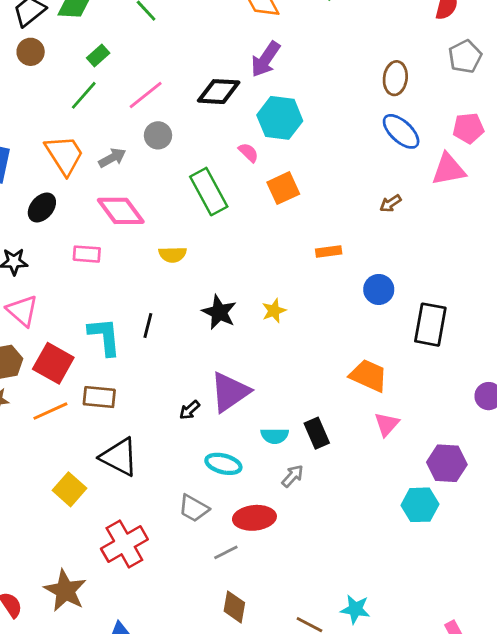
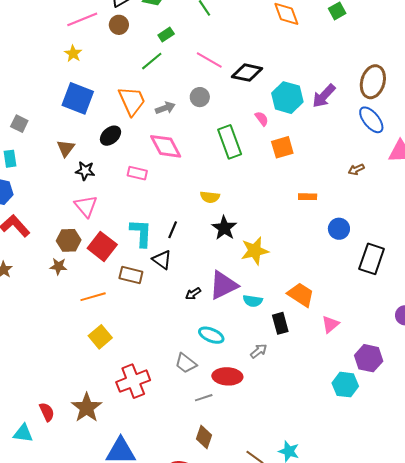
purple arrow: (266, 59) -> (324, 96), moved
brown ellipse: (395, 78) -> (373, 82), size x1.4
pink line: (146, 95) -> (209, 60), moved, turned 60
yellow semicircle: (173, 254) -> (210, 197), moved
yellow star: (274, 311) -> (255, 251), moved, size x1.6
orange trapezoid: (369, 375) -> (301, 295), moved
orange line: (50, 411) -> (93, 297), moved
cyan semicircle: (275, 436) -> (253, 301), moved
black triangle: (119, 457) -> (162, 260), moved, size x0.7

